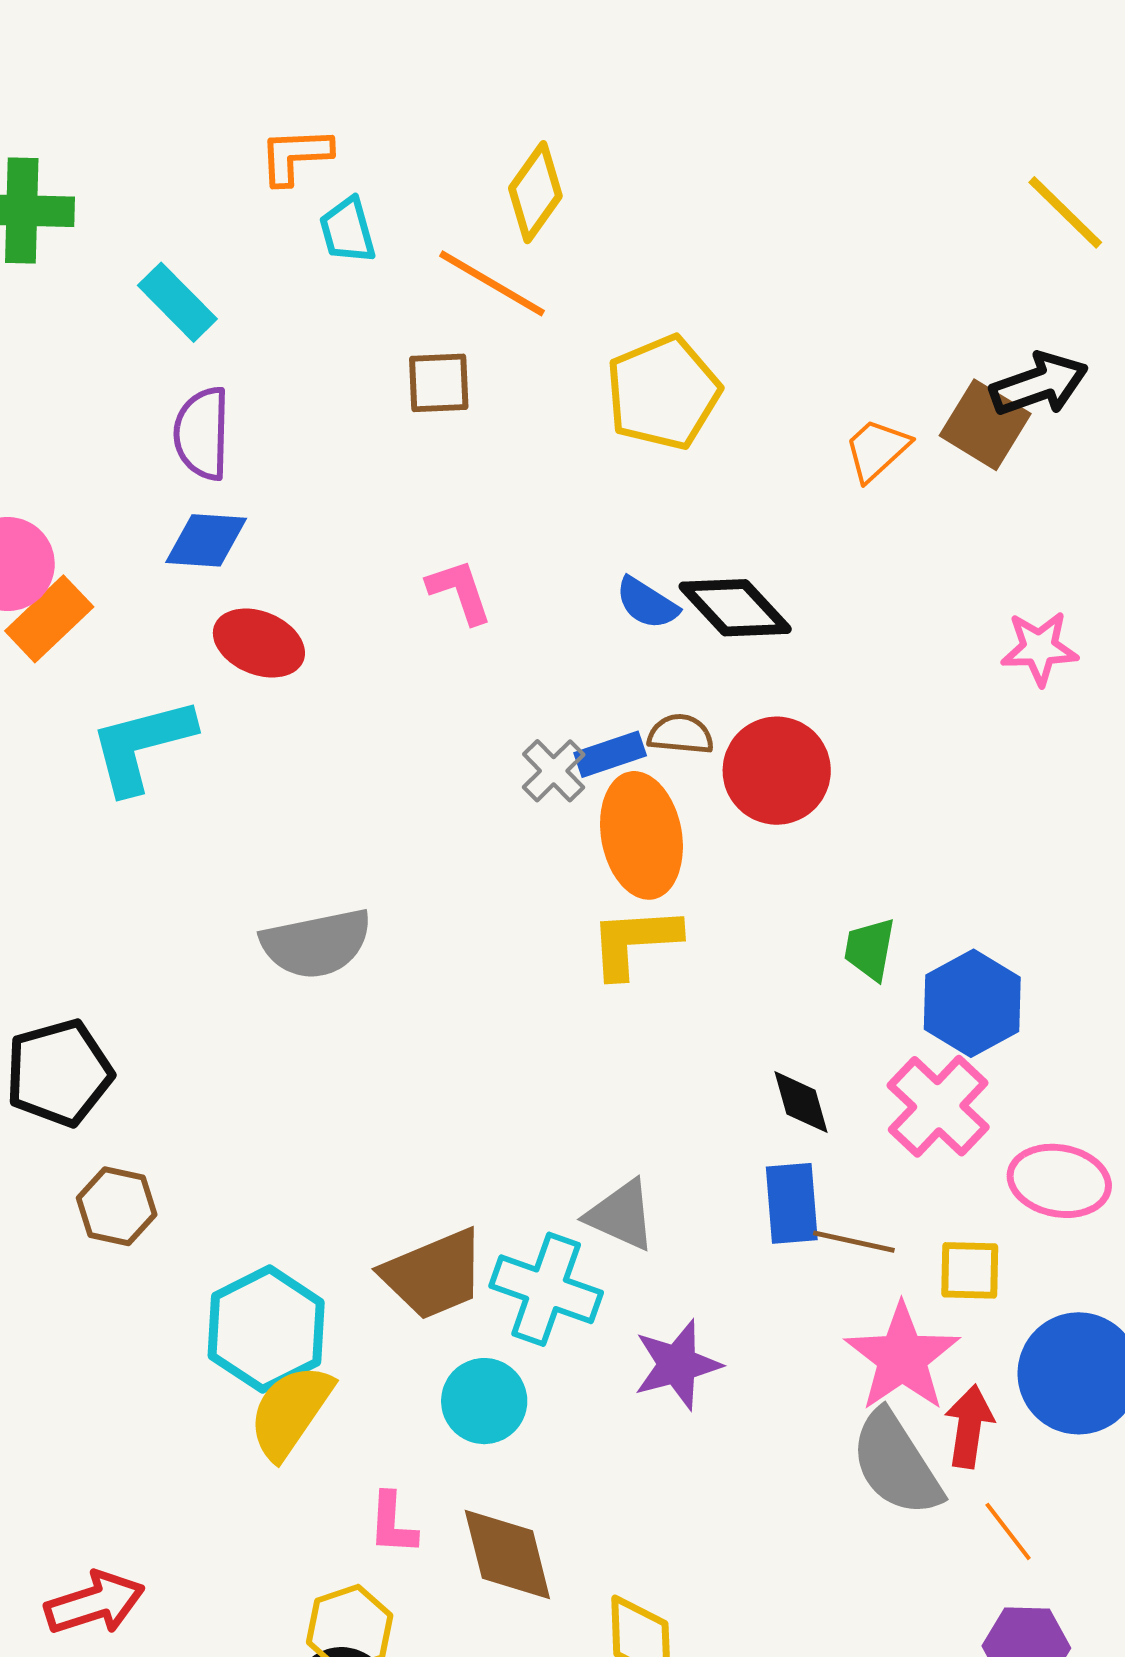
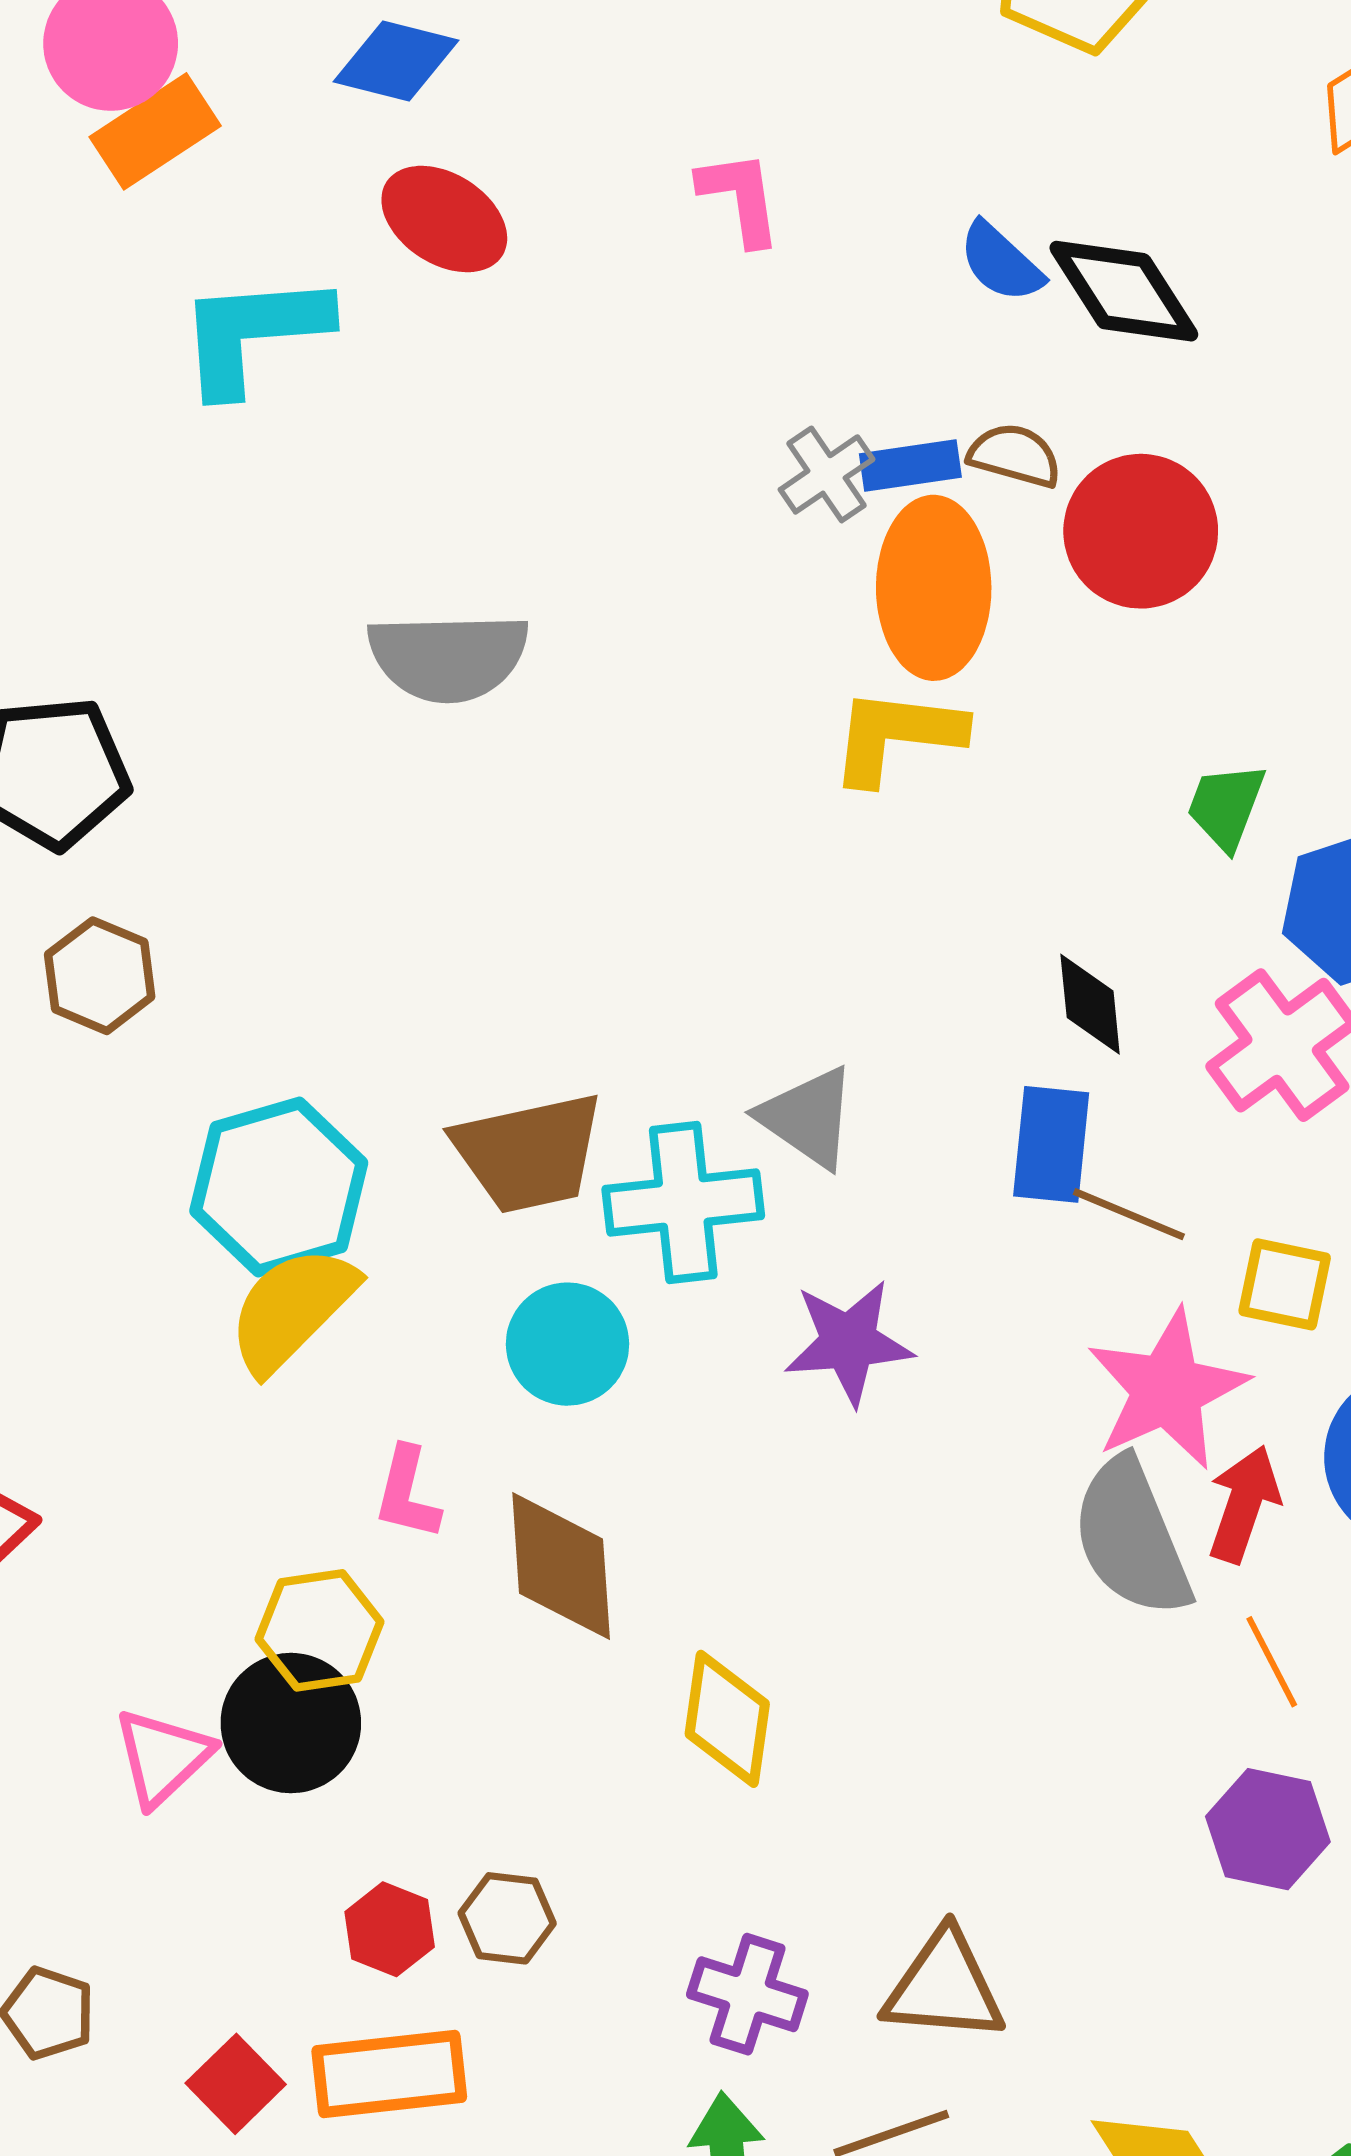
cyan cross: (546, 1289) -> (683, 1203), turned -36

